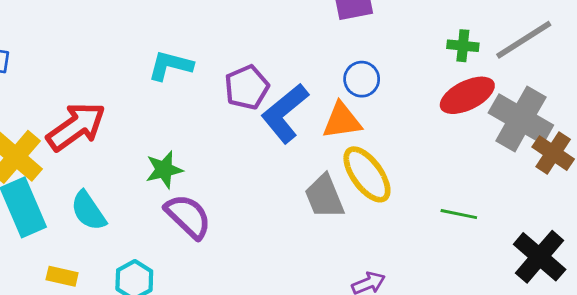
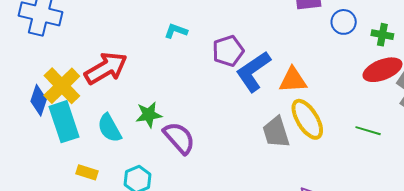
cyan L-shape: (170, 65) -> (176, 31), size x0.7
blue circle: (362, 79) -> (344, 22), moved
green star: (164, 170) -> (149, 115), moved
green line: (459, 214) -> (368, 131), moved

